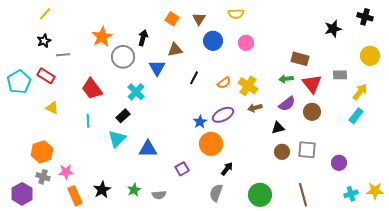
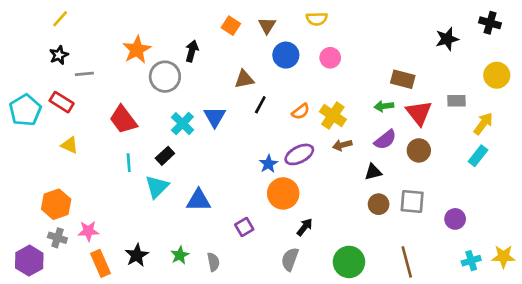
brown triangle: (175, 50) -> (244, 79), moved
blue triangle: (157, 68) -> (215, 117), moved
cyan line: (88, 121) -> (129, 163), moved
gray semicircle: (159, 195) -> (213, 262), turned -96

